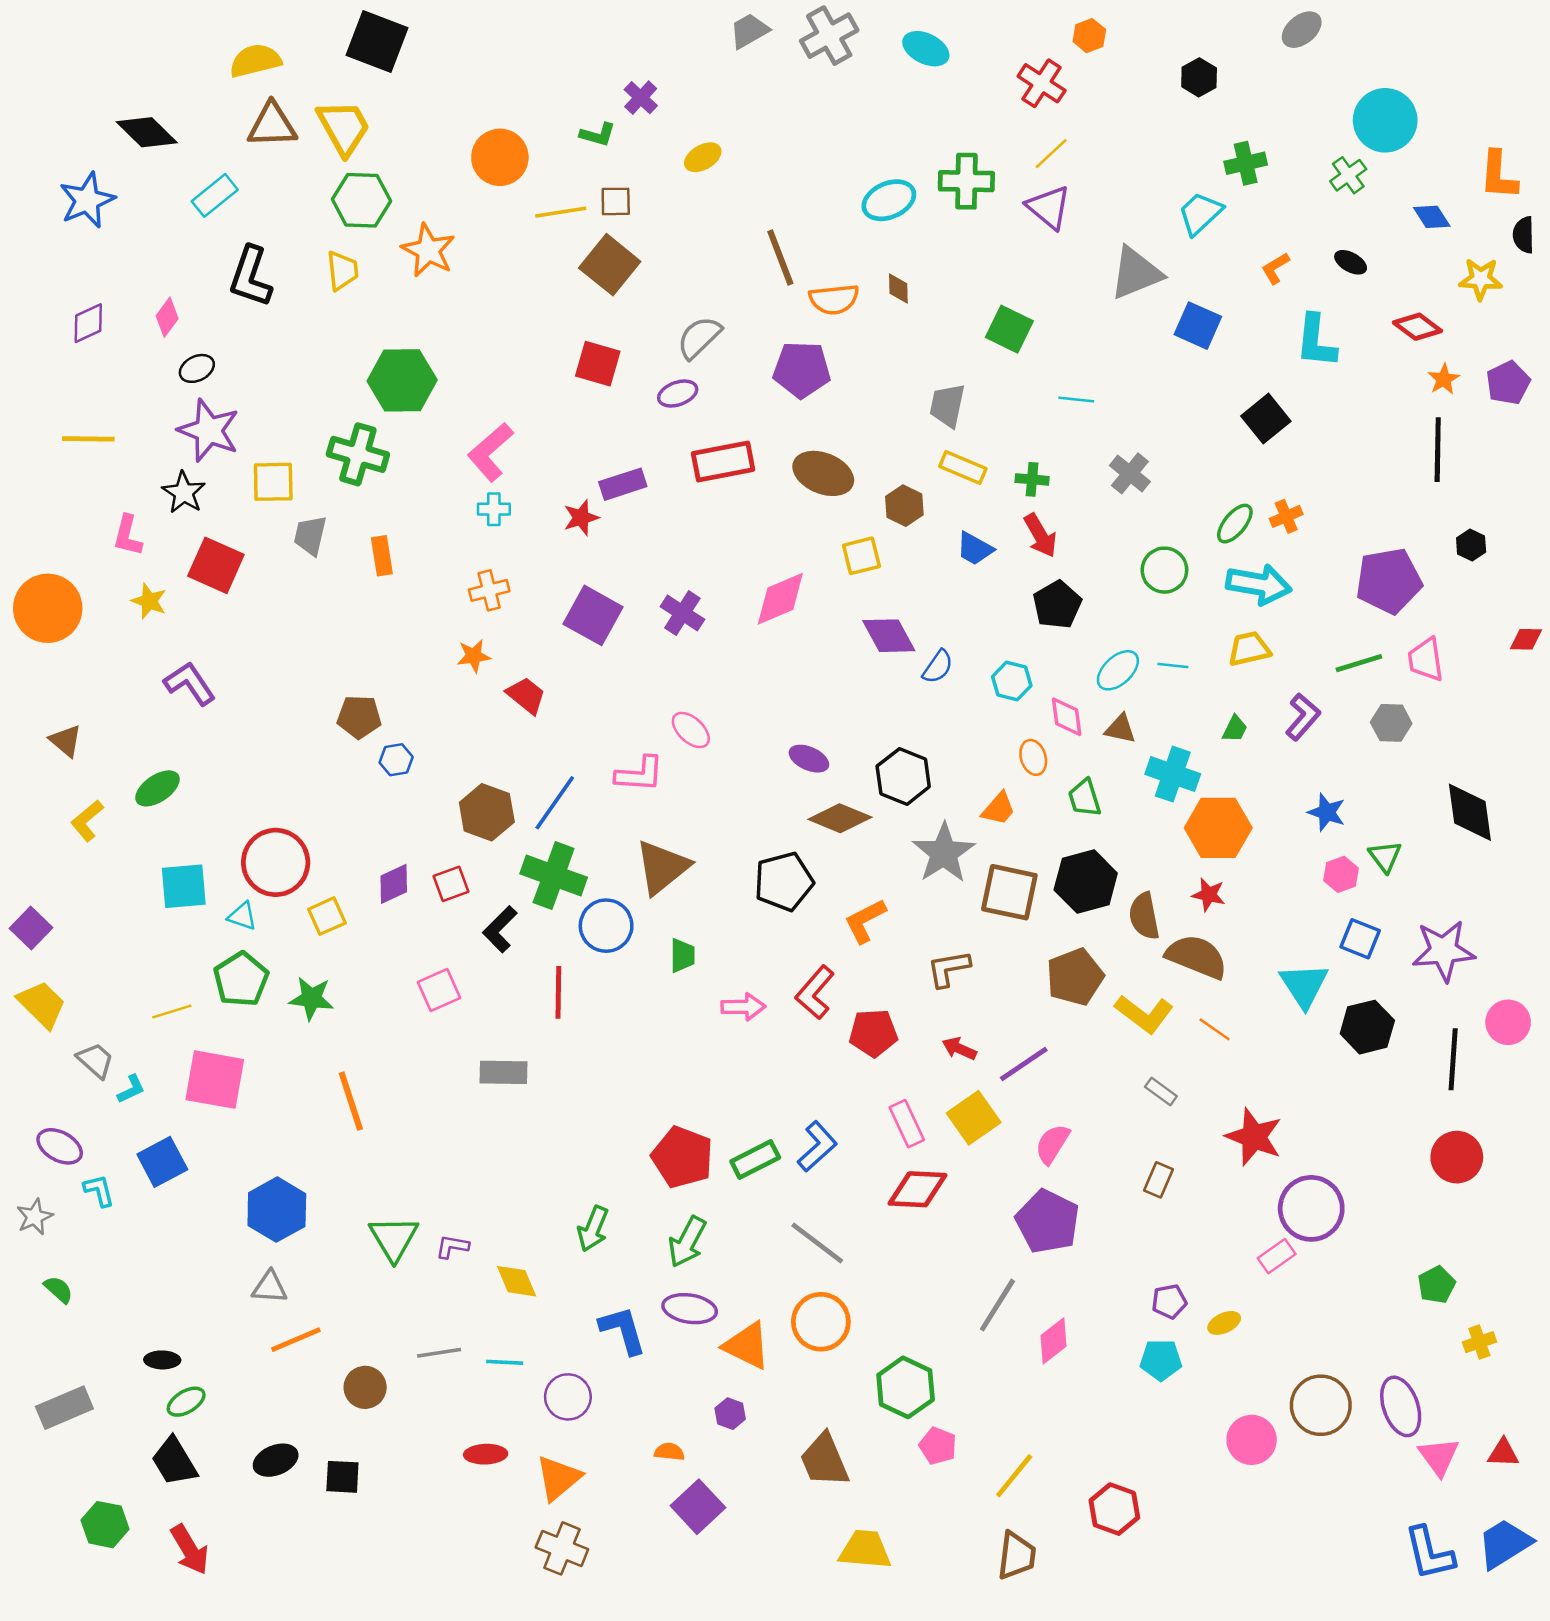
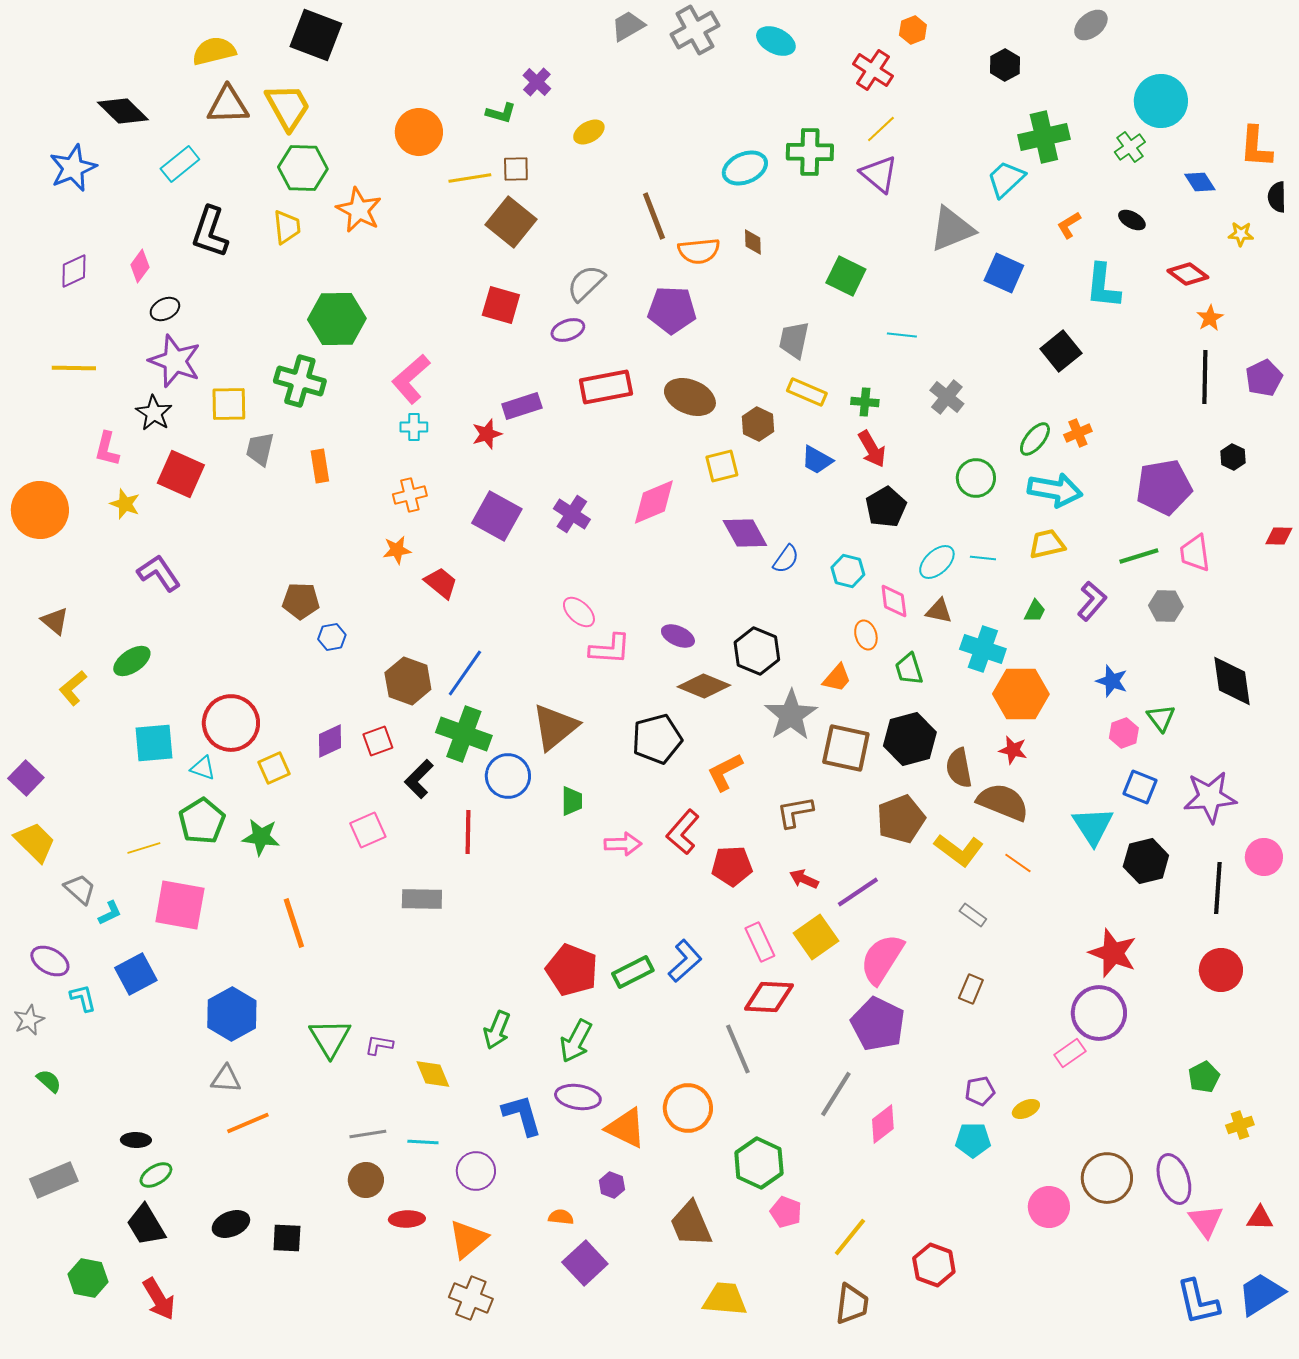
green cross: (1246, 163) -> (1044, 137), size x1.4
yellow star: (1481, 279) -> (1241, 234), size x0.7
purple pentagon: (1508, 383) -> (1264, 378), moved
pink L-shape: (639, 774) -> (610, 649), moved
red star: (1254, 1137) -> (1113, 953), moved
pink semicircle: (1052, 1144) -> (882, 959), size x1.5
gray line: (817, 1243) -> (738, 1049), moved, turned 30
brown circle: (365, 1387) -> (366, 1180), moved

